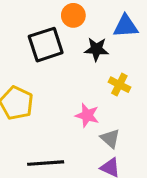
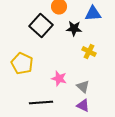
black square: (46, 45) -> (41, 26), turned -30
pink star: (87, 115) -> (59, 78), moved

